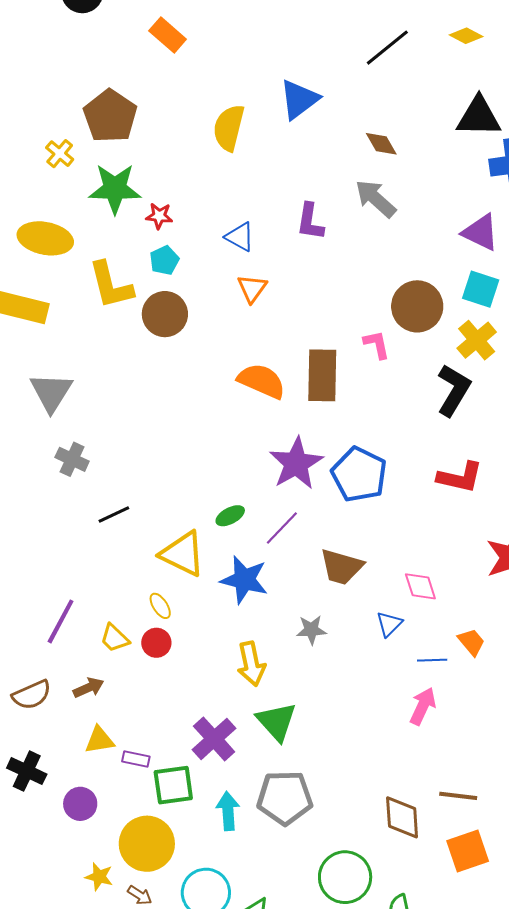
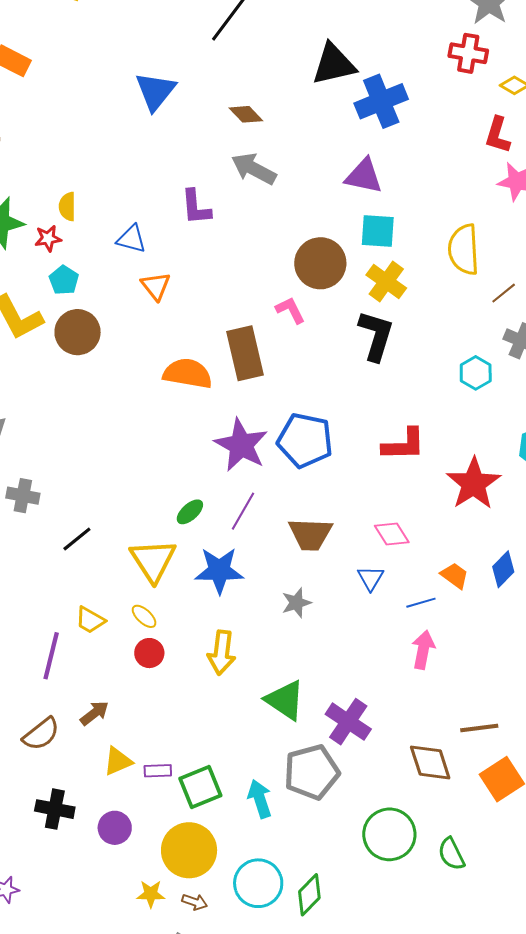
yellow semicircle: (229, 128) -> (67, 207), moved, size x0.6
red L-shape: (460, 477) -> (404, 445), moved
yellow triangle: (183, 554) -> (153, 560), turned 45
yellow trapezoid: (115, 638) -> (90, 620), moved
yellow arrow: (251, 664) -> (222, 653), moved, turned 33
purple cross: (214, 739) -> (348, 722), moved

